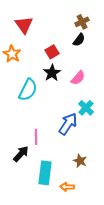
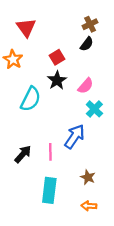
cyan cross: (86, 108) -> (94, 109), moved
pink line: (36, 137) -> (50, 152), moved
black arrow: (21, 154) -> (23, 154), moved
orange arrow: (67, 187) -> (89, 206), moved

